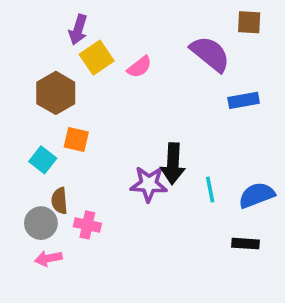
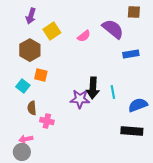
purple arrow: (78, 30) -> (31, 16), moved
pink semicircle: (139, 67) -> (84, 36), moved
cyan line: (210, 190) -> (113, 92), moved
gray circle: (41, 223) -> (22, 152), moved
black rectangle: (245, 244) -> (132, 131), size x1.5

